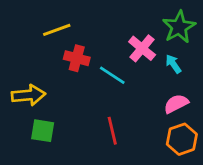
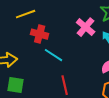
cyan line: (112, 75) -> (54, 55), moved

